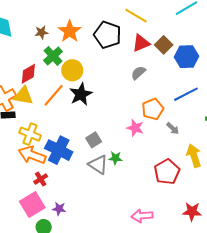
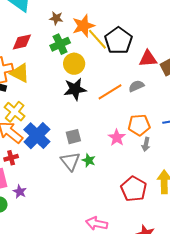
yellow line: (136, 16) -> (97, 39), moved
red diamond: (28, 74) -> (22, 42), moved
orange line: (54, 95) -> (110, 92), moved
gray arrow: (173, 128) -> (146, 144), moved, turned 40
red pentagon: (167, 172) -> (134, 189), turned -30

